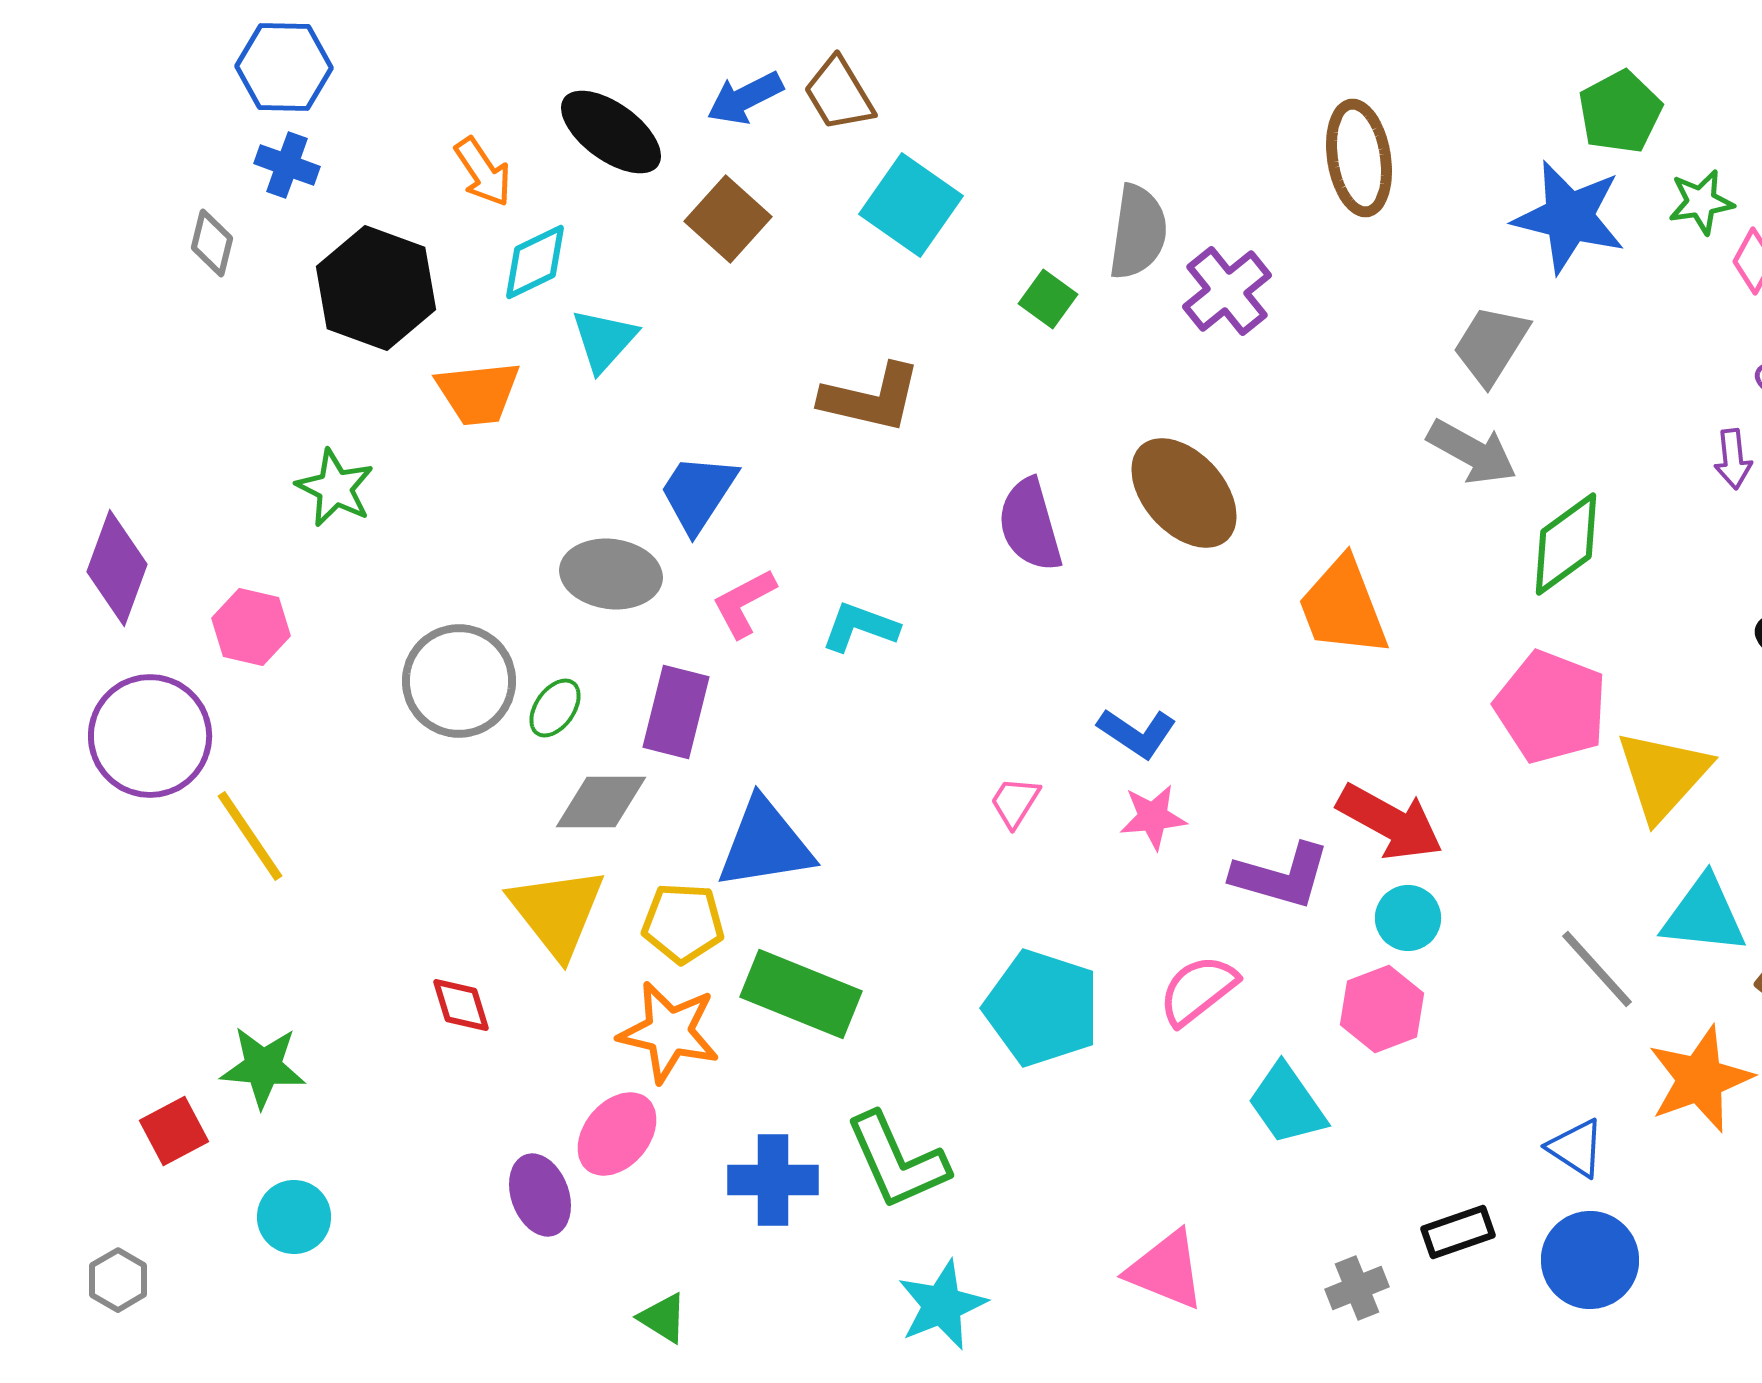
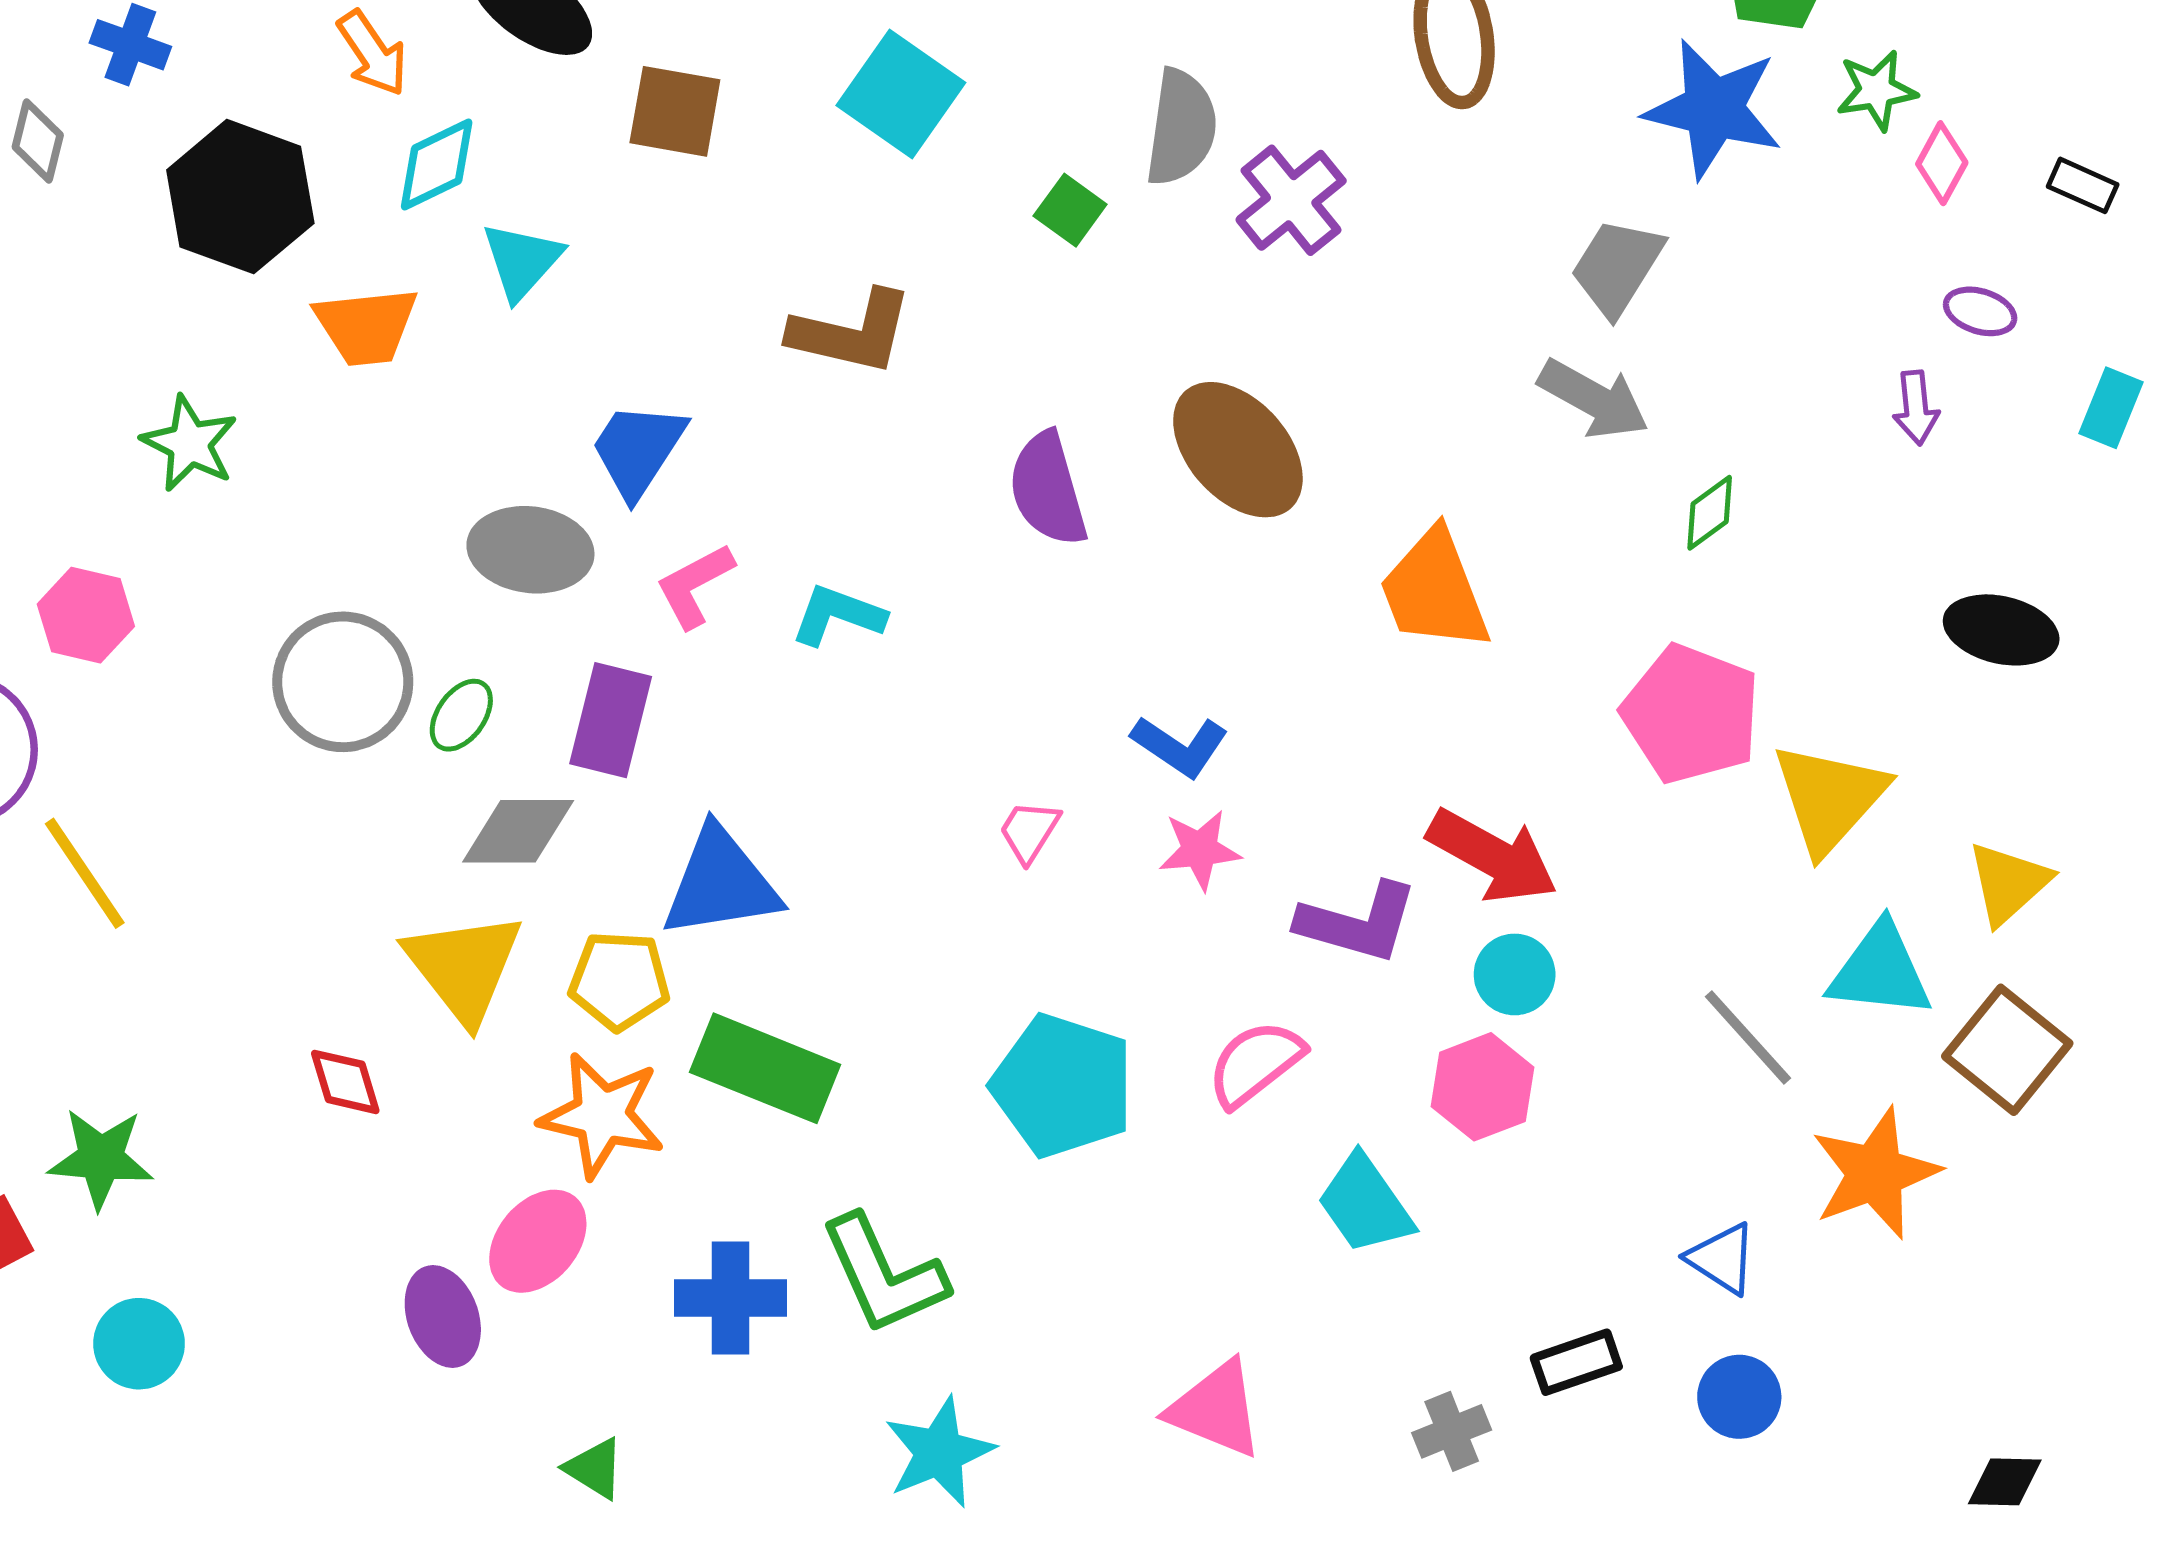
brown square: (728, 219) -> (675, 111), turned -32
green diamond: (1566, 544) -> (1710, 513), size x0.6
blue circle: (1590, 1260) -> (1739, 1397), size x0.7

